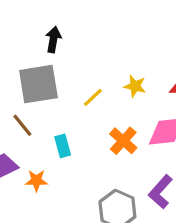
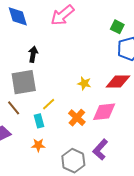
yellow line: (93, 97) -> (49, 104), moved
orange star: (36, 181) -> (38, 145), moved

